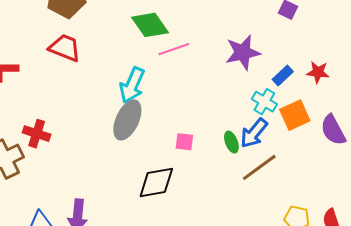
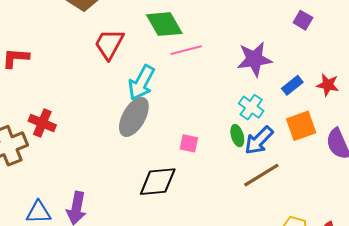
red trapezoid: (65, 48) -> (109, 44), moved, turned -88
cyan cross: (264, 102) -> (251, 107), moved
green ellipse: (231, 142) -> (237, 136), moved

